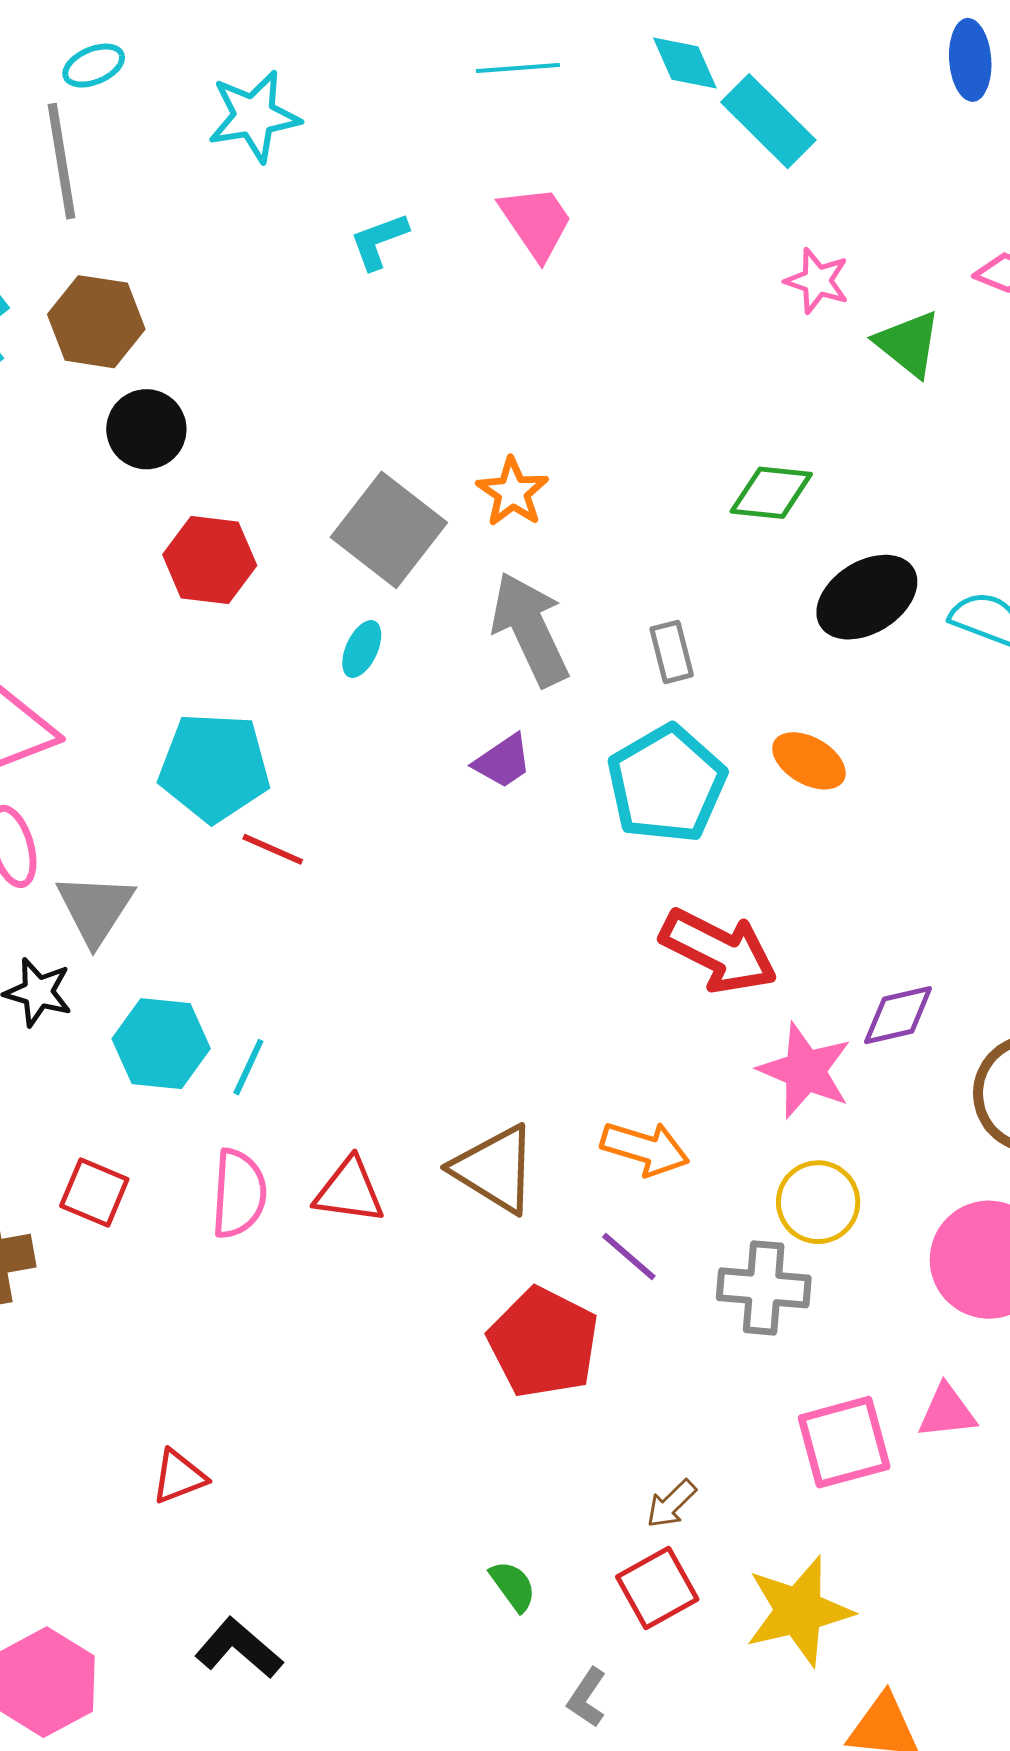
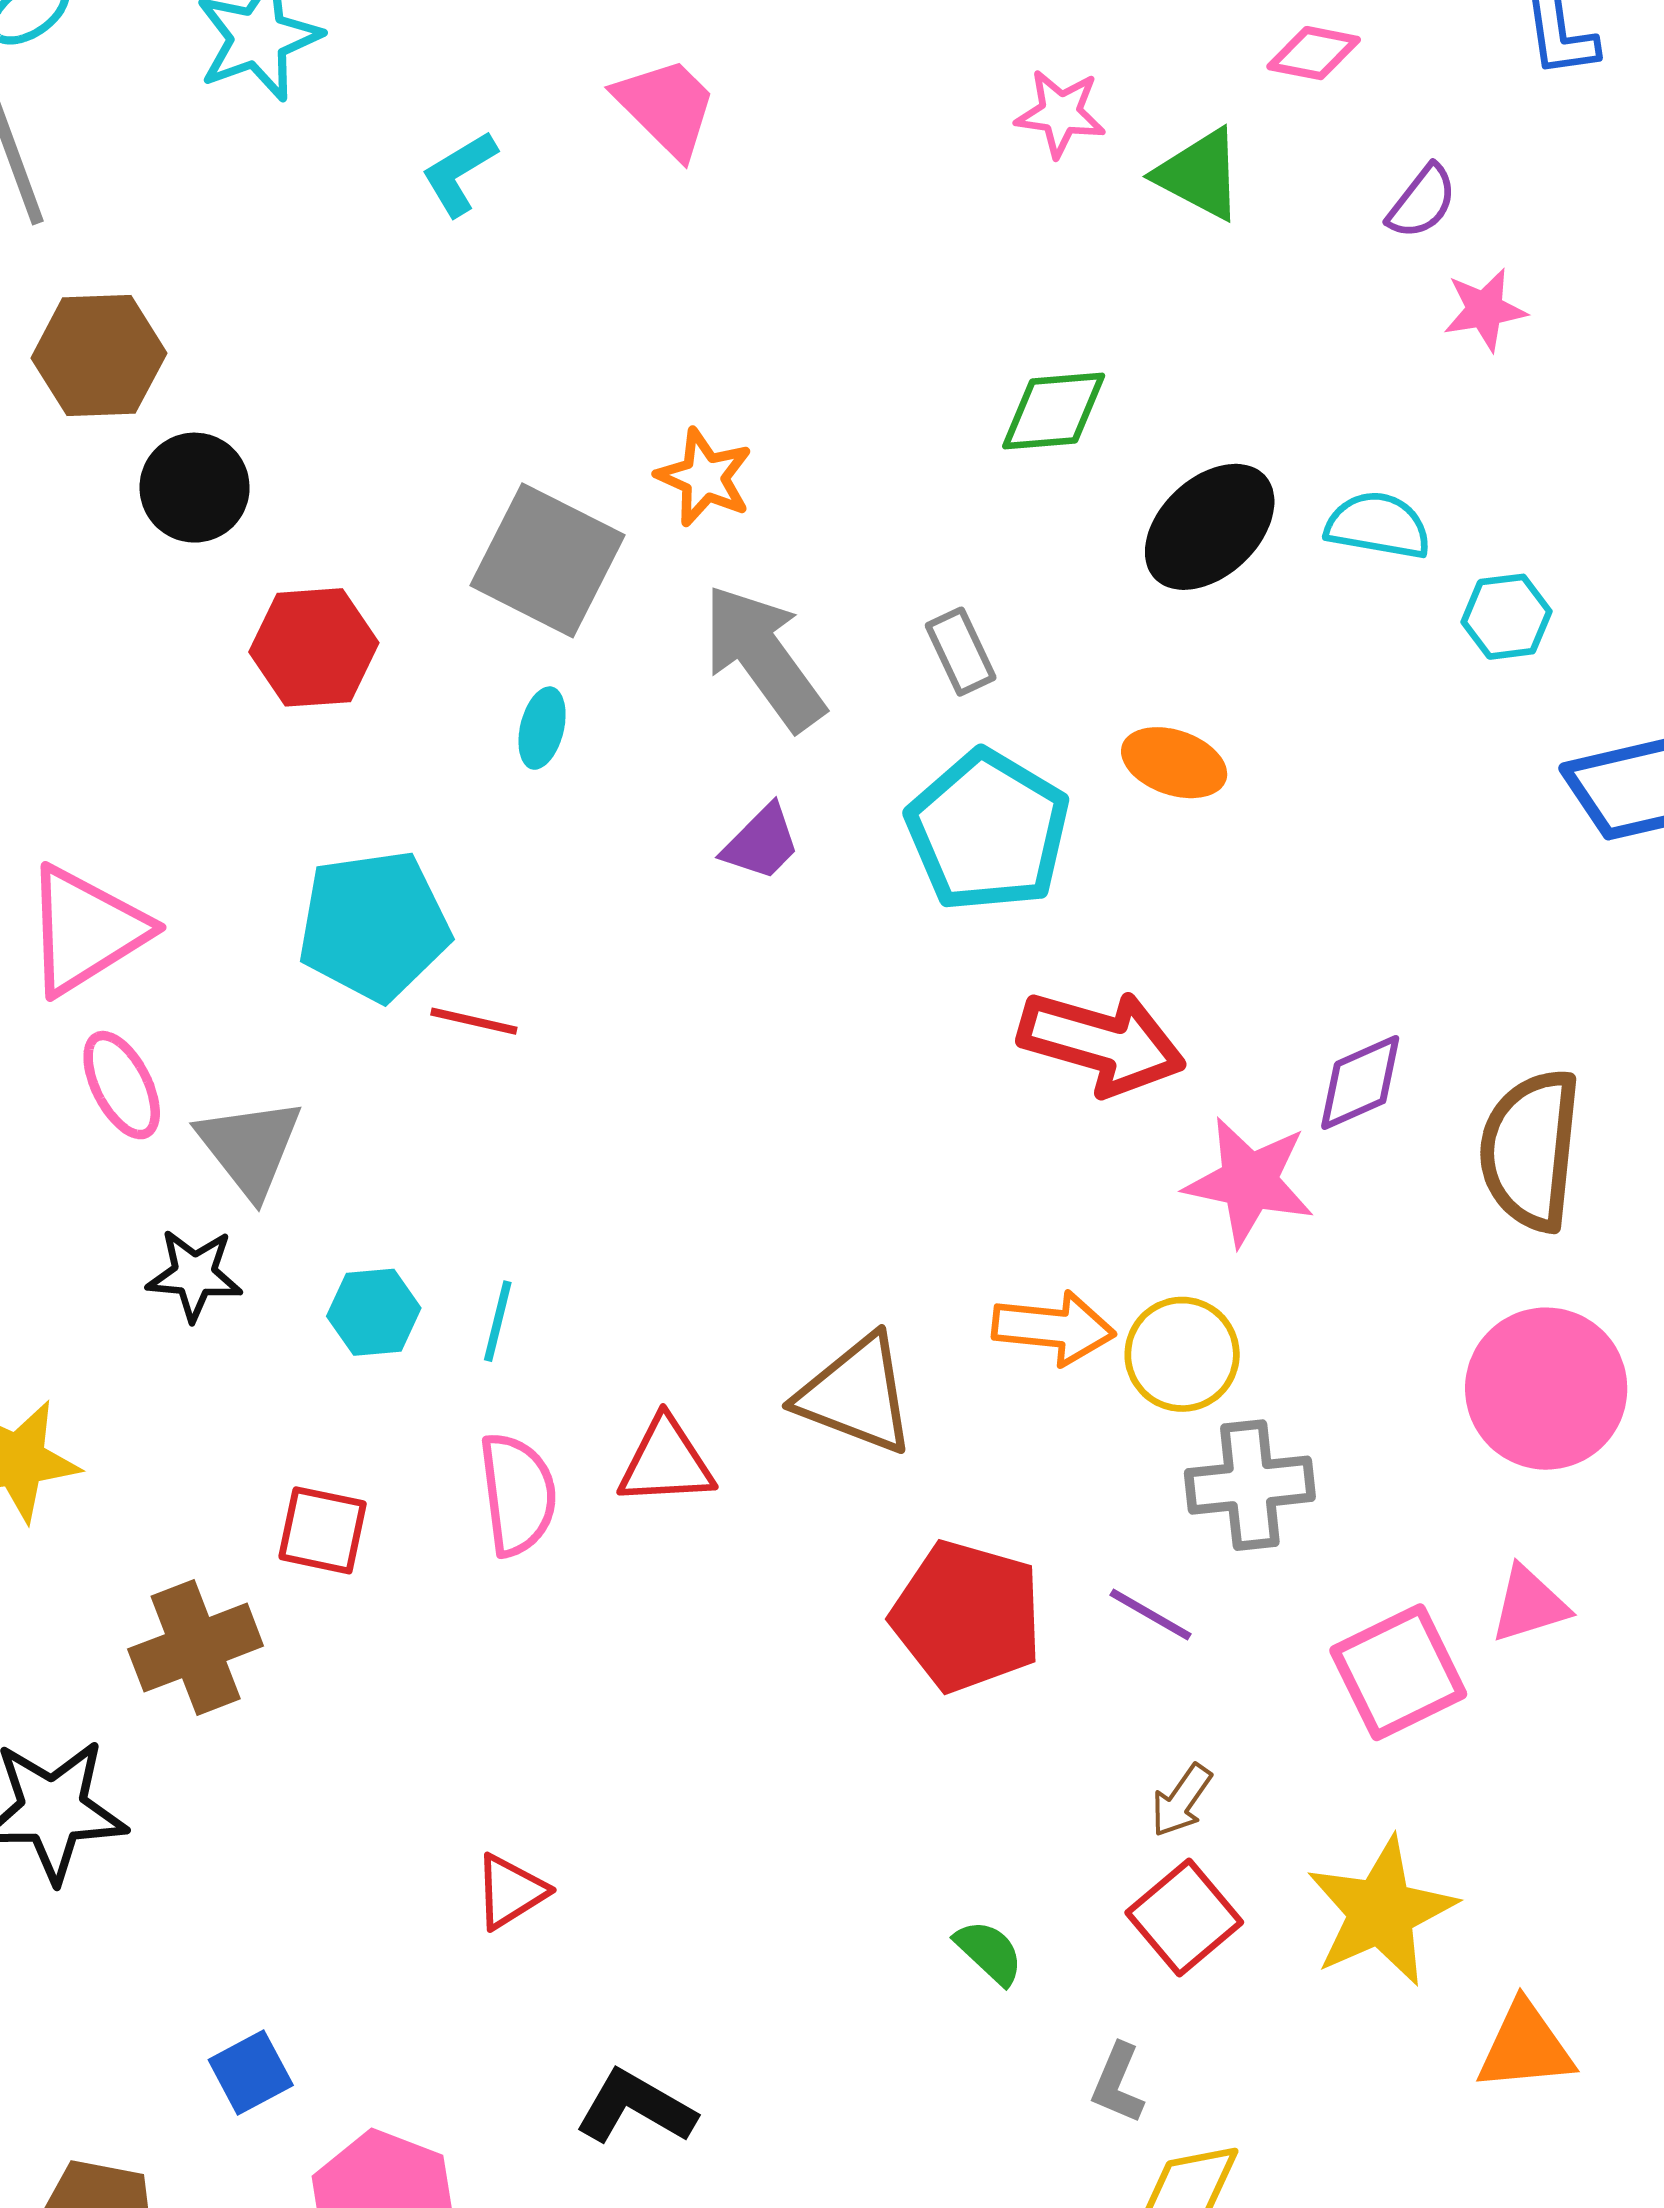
cyan hexagon: (161, 1044) -> (374, 1312), size x0.7
yellow circle: (818, 1202) -> (1182, 1354), moved
purple line: (629, 1257) -> (1150, 1615), moved

